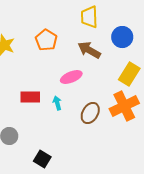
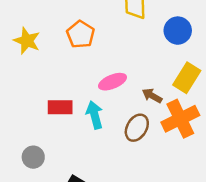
brown arrow: (89, 50) -> (152, 96), moved, size x0.7
cyan arrow: (57, 103) -> (95, 115), size x1.5

